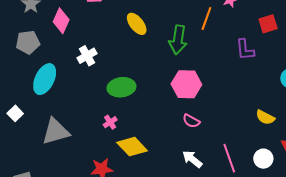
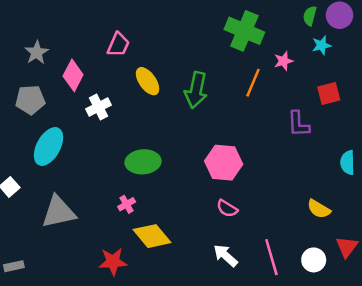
yellow ellipse: (137, 24) -> (148, 81), moved
green arrow: (178, 40) -> (196, 90), moved
white cross: (87, 56) -> (99, 107), moved

